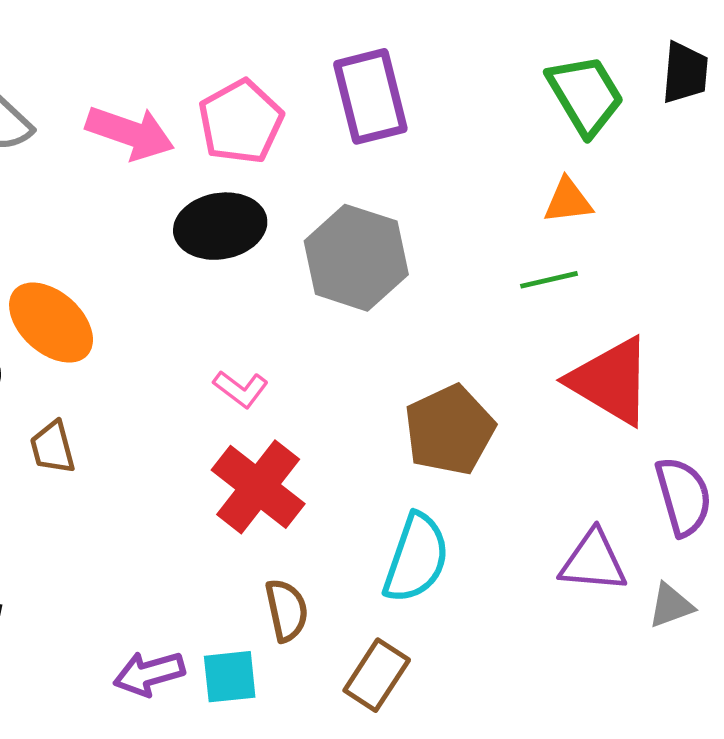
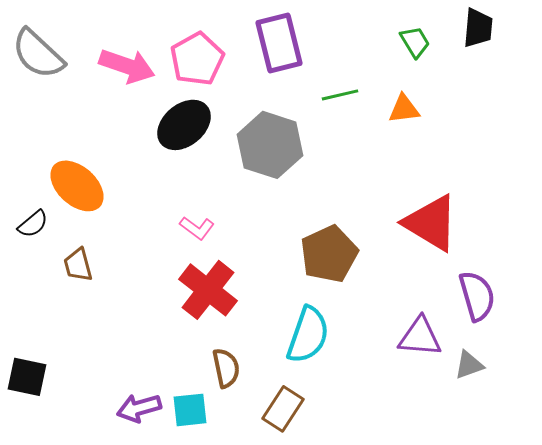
green trapezoid: (585, 95) -> (415, 42), size x0.6
black ellipse: (220, 226) -> (184, 125), turned -30
green line: (549, 280) -> (340, 95), moved

